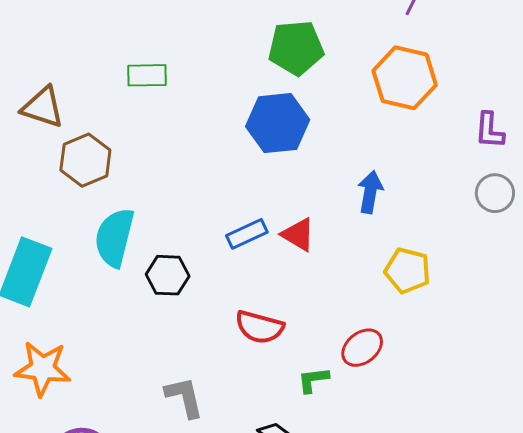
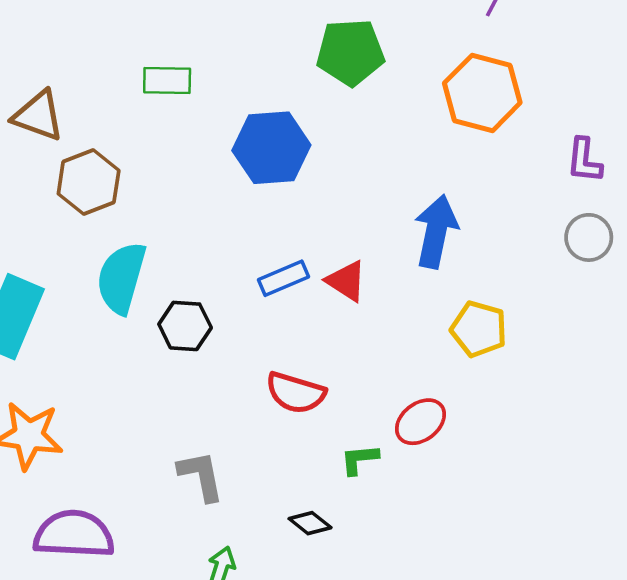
blue hexagon: (278, 123) -> (271, 148), moved
blue arrow: (370, 192) -> (436, 231), size x1.4

